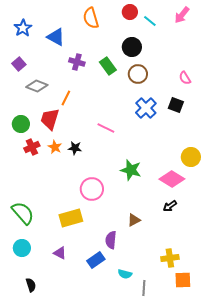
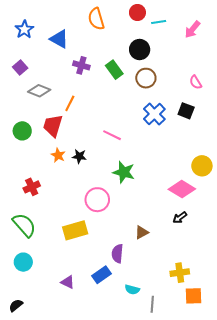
pink arrow: (182, 15) -> (192, 29), moved
cyan line: (150, 21) -> (159, 22), turned -48
red cross: (32, 147) -> (32, 187), moved
green star: (131, 170) -> (124, 172), moved
purple triangle: (60, 253) -> (68, 282), moved
black semicircle: (31, 285) -> (16, 305), moved, turned -112

